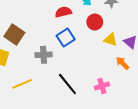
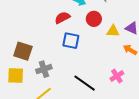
blue square: (66, 37) -> (71, 41), turned -30
gray cross: (44, 55) -> (44, 69), moved

